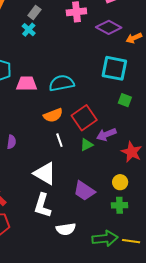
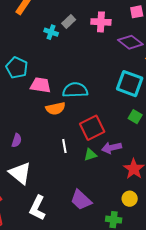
gray rectangle: (34, 13) -> (69, 21), moved
cyan cross: (29, 30) -> (51, 32), turned -32
orange semicircle: (53, 115) -> (55, 108), moved
white triangle: (45, 173) -> (20, 173), moved
yellow circle: (120, 182) -> (130, 199), moved

